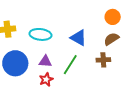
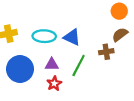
blue triangle: (78, 38) -> (72, 37), moved
brown cross: (103, 60) -> (106, 52), moved

